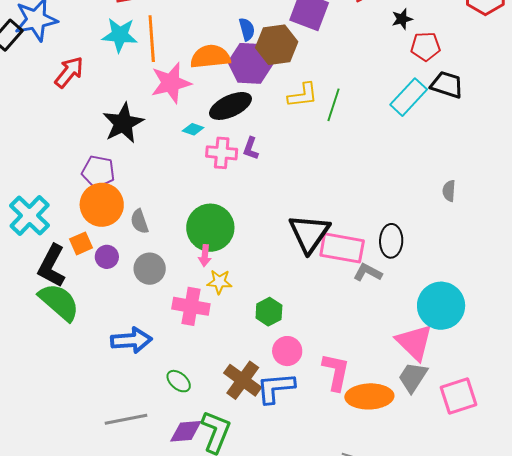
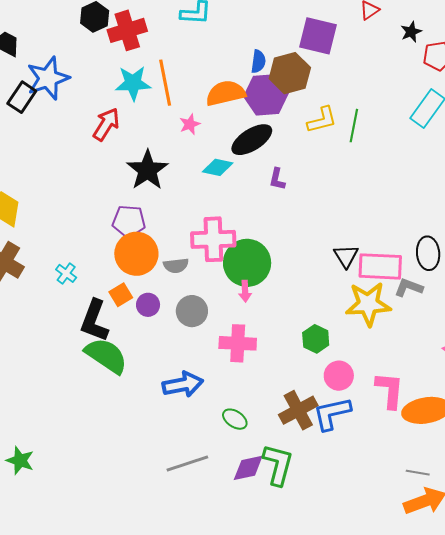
blue semicircle: (247, 29) -> (258, 61), turned 30
red arrow: (69, 72) -> (106, 124), moved
pink star: (171, 83) -> (190, 124), size x0.5
cyan diamond: (193, 129) -> (218, 167), size x1.4
pink cross: (222, 153) -> (213, 239), moved, size x1.4
cyan cross: (30, 215) -> (66, 273), size x0.5
gray semicircle: (139, 221) -> (176, 266), turned -70
black triangle: (309, 233) -> (346, 256), size x0.6
yellow star: (219, 282) -> (368, 304), moved, size x1.8
brown cross: (243, 380) -> (298, 410), turned 33

